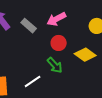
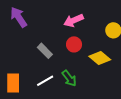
gray rectangle: (29, 26) -> (45, 51), moved
green arrow: (55, 65) -> (69, 78), moved

